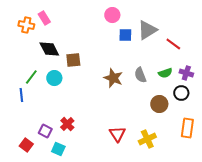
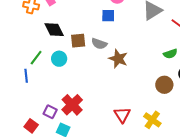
blue square: (125, 35) -> (108, 16), moved
gray semicircle: (140, 75) -> (99, 44), moved, turned -49
red cross: (67, 124) -> (72, 105), size x1.5
yellow cross: (147, 139) -> (152, 120), turned -30

